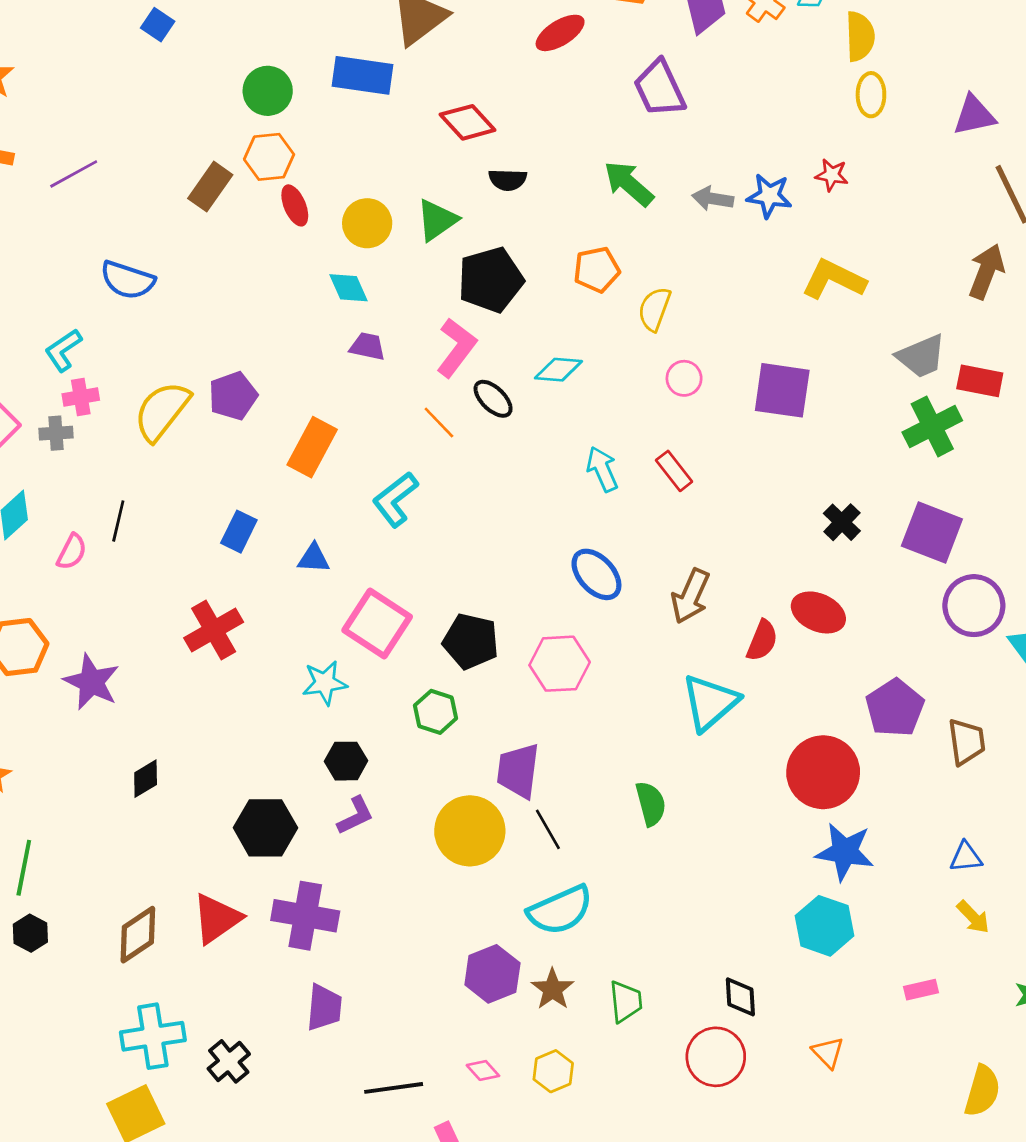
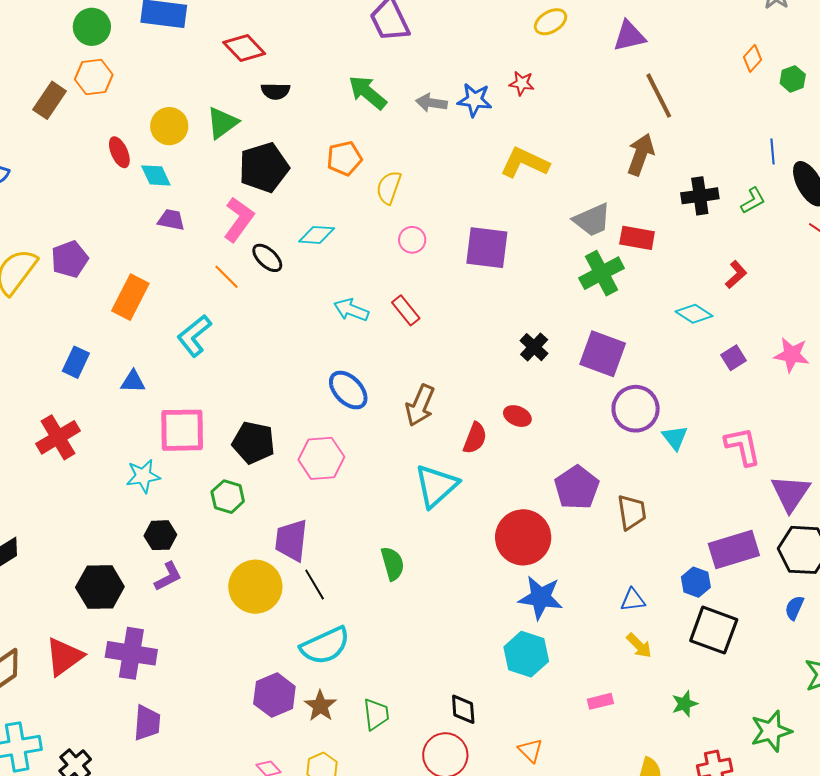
yellow ellipse: (871, 95) -> (551, 22), turned 60
red ellipse: (295, 205) -> (119, 152), moved
cyan arrow: (602, 469) -> (351, 310), turned -44
red ellipse: (818, 612) -> (517, 416), size x0.7
pink square: (377, 623) -> (182, 430), turned -33

